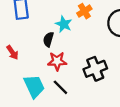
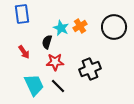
orange cross: (84, 11) -> (80, 26), moved
red arrow: (12, 52) -> (24, 52), moved

